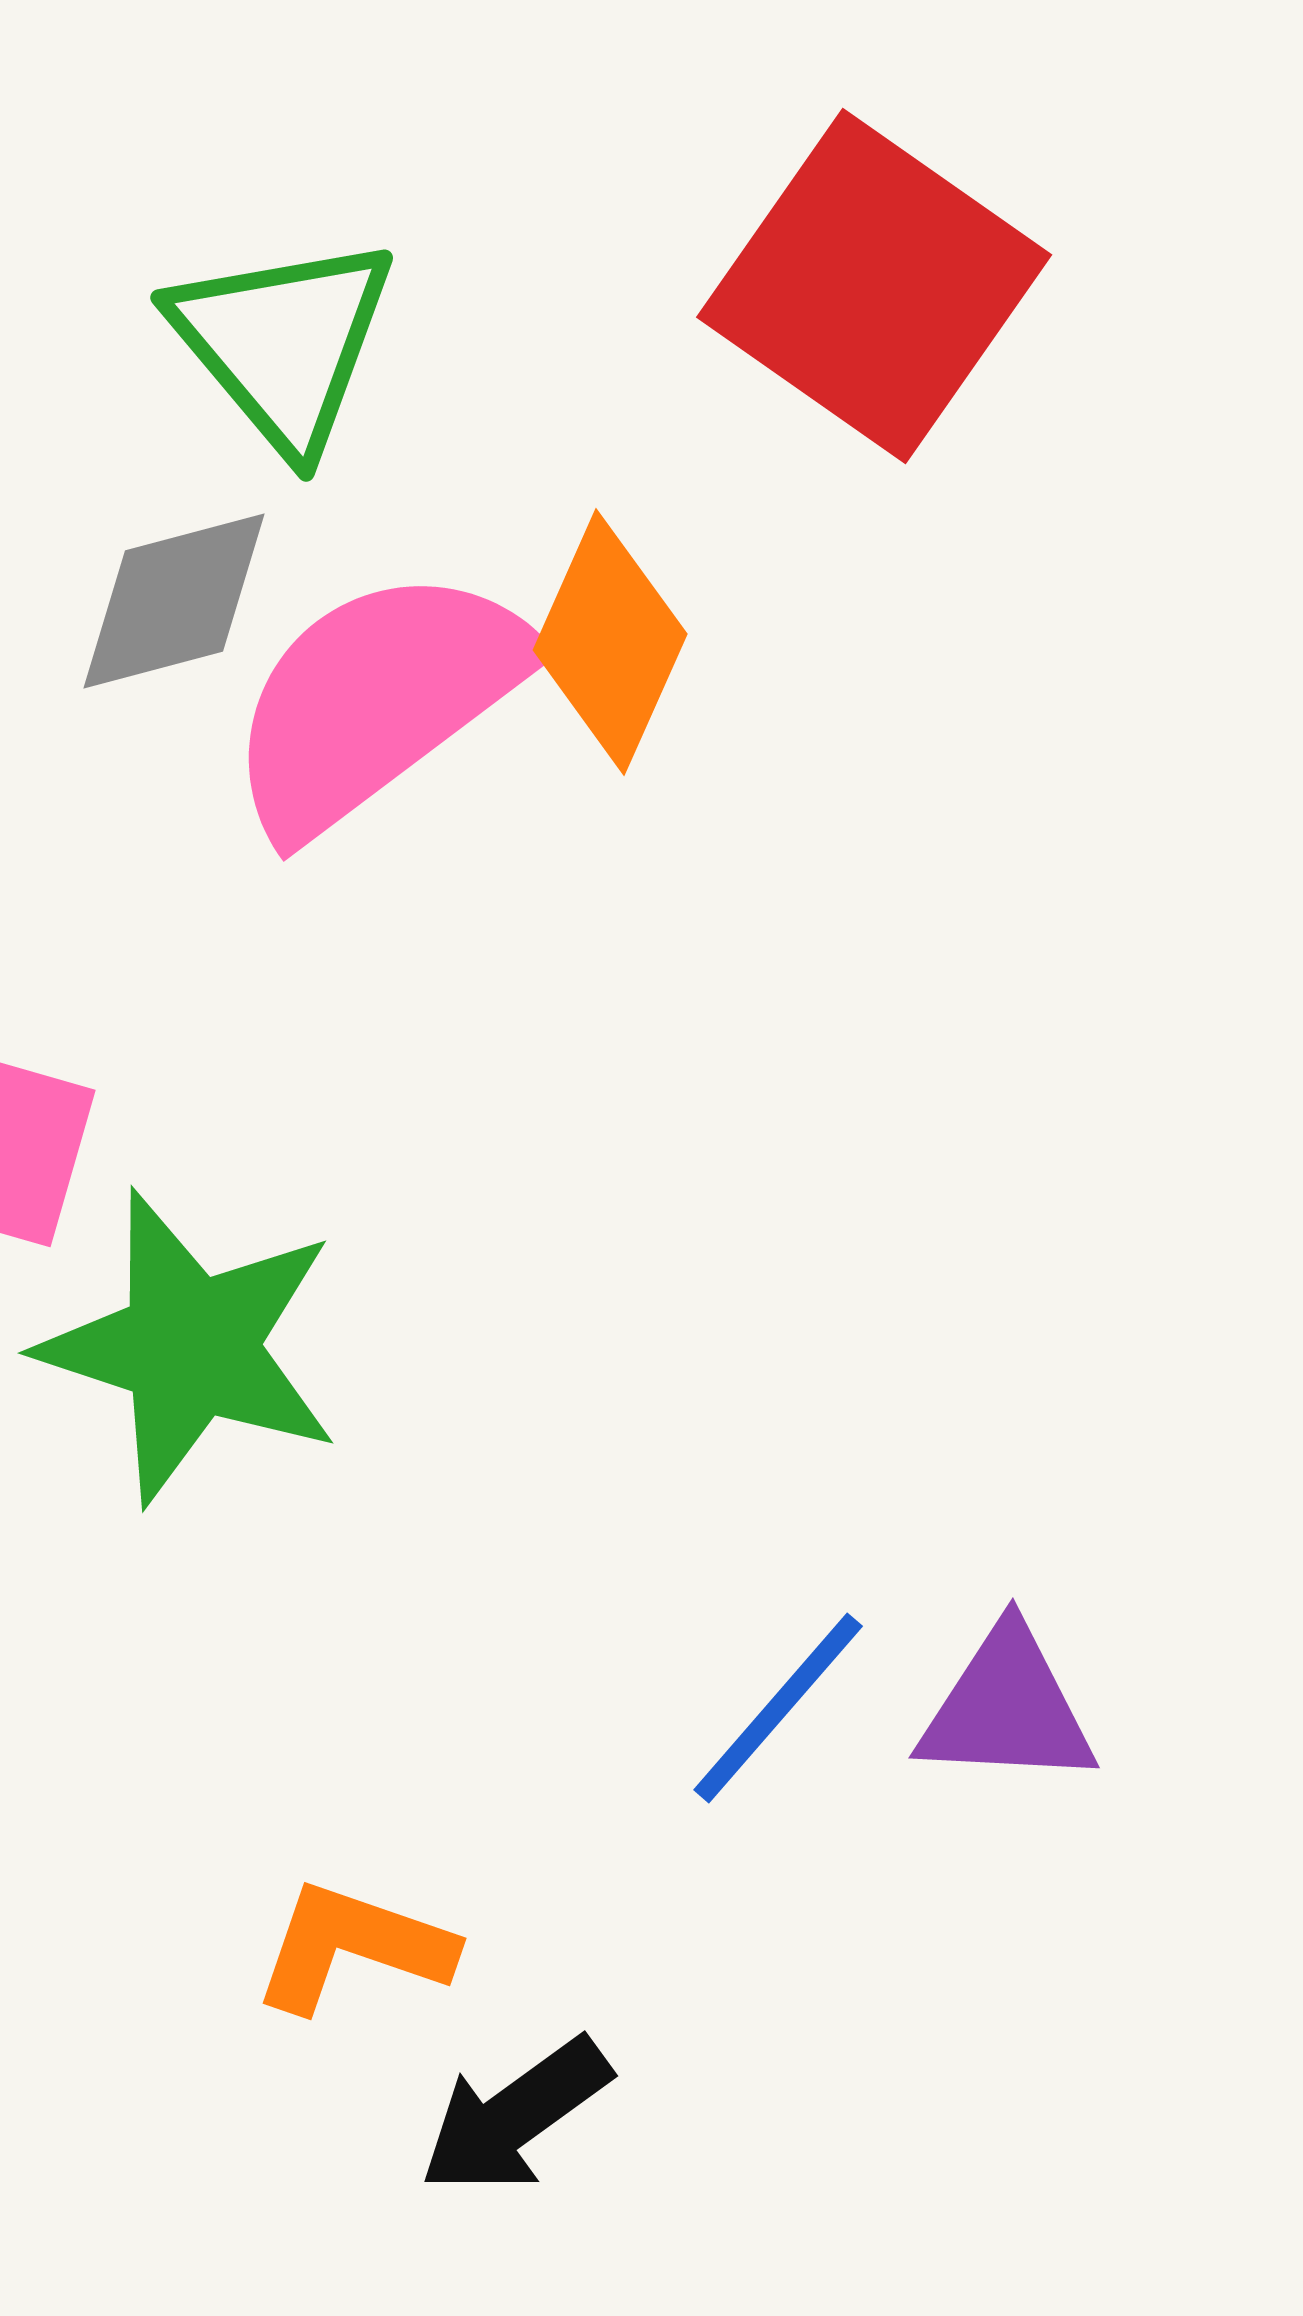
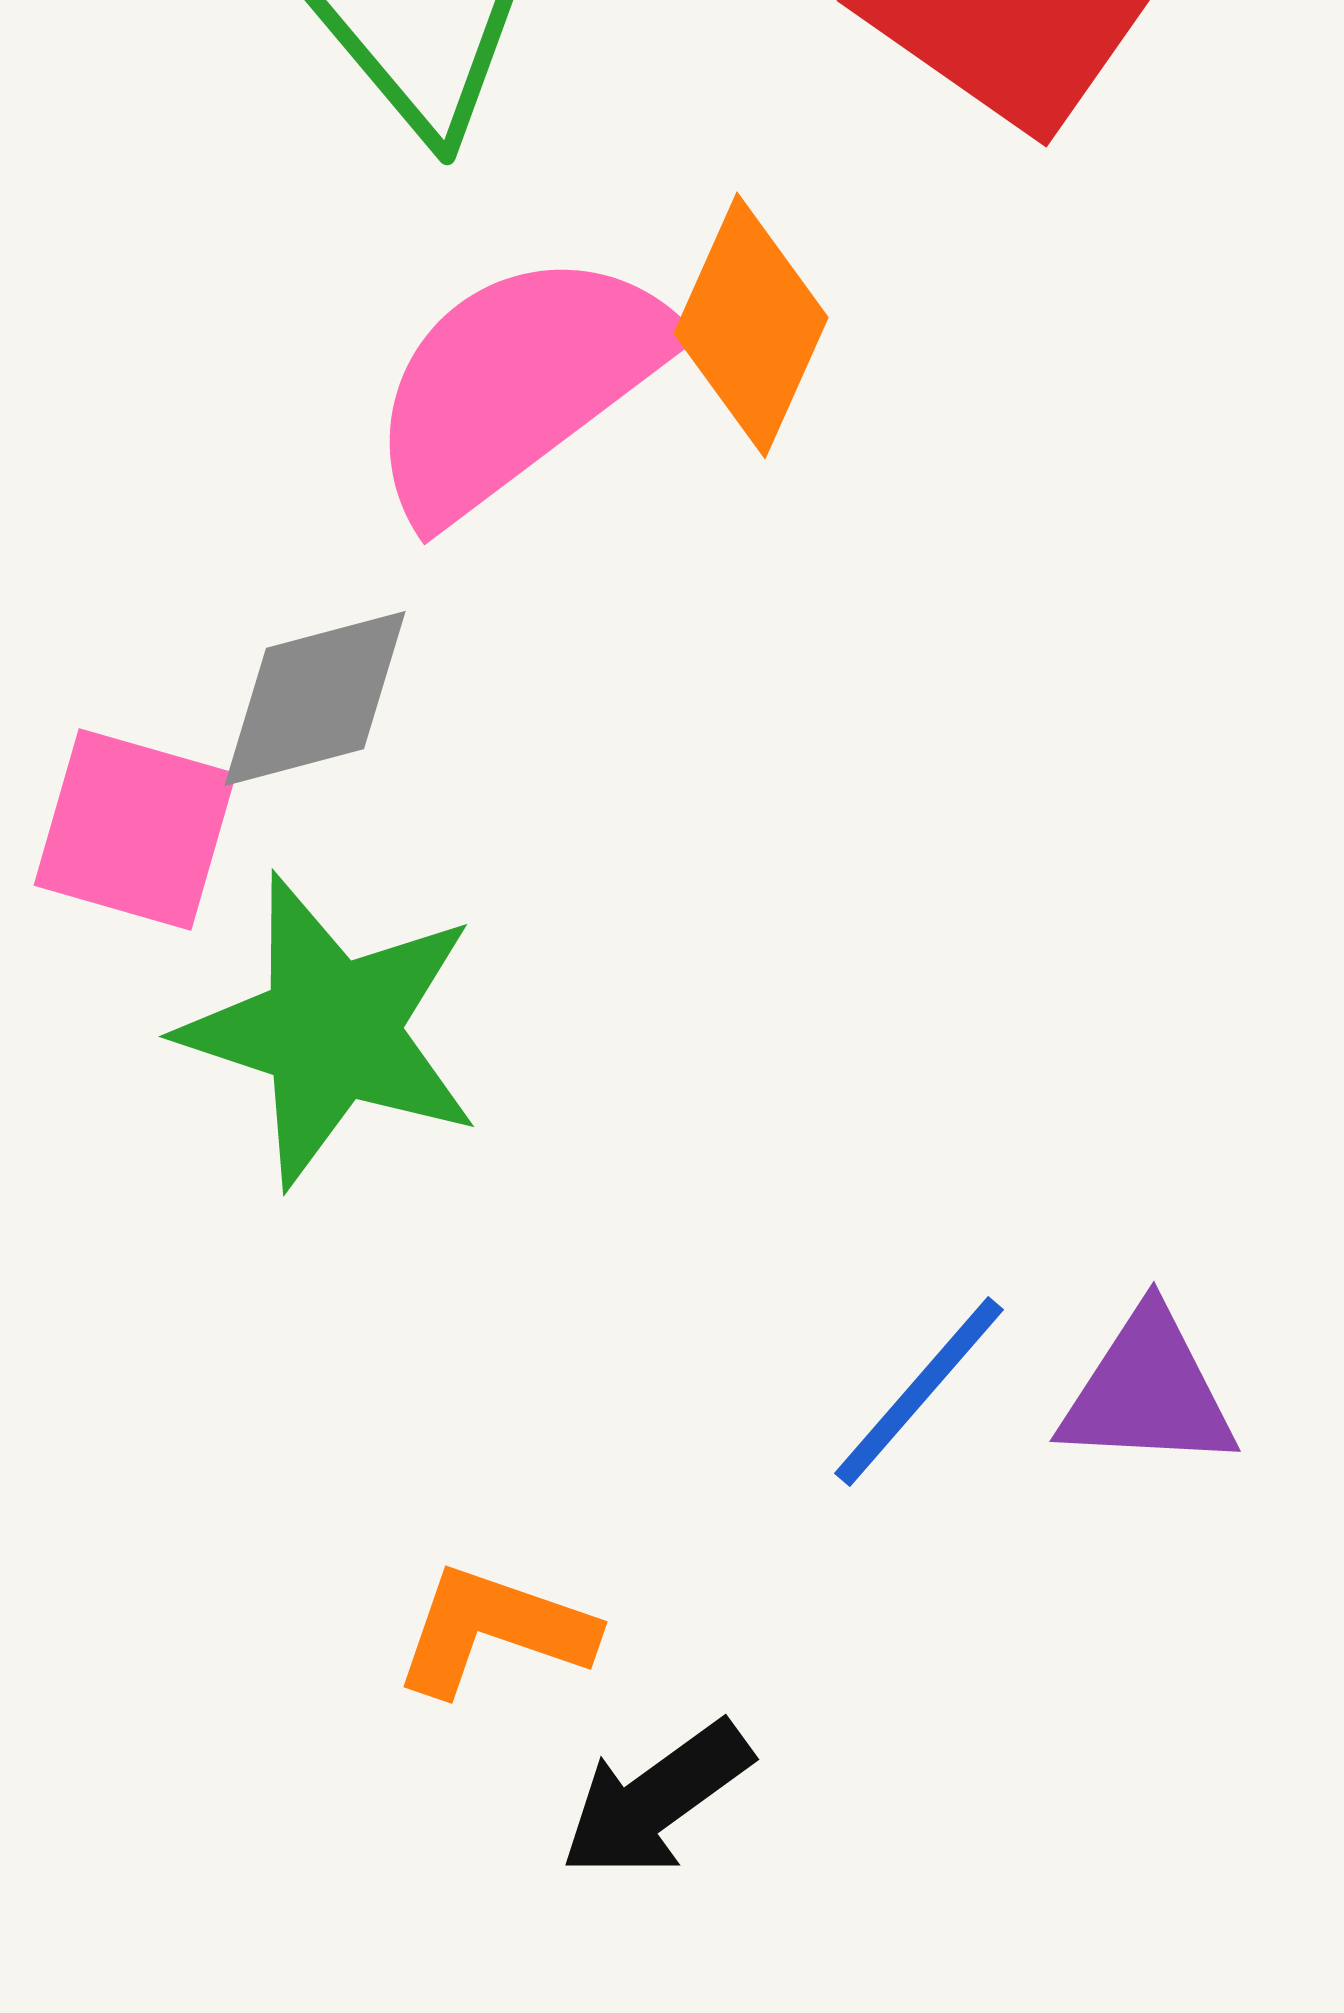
gray diamond: (174, 601) -> (315, 698), moved

